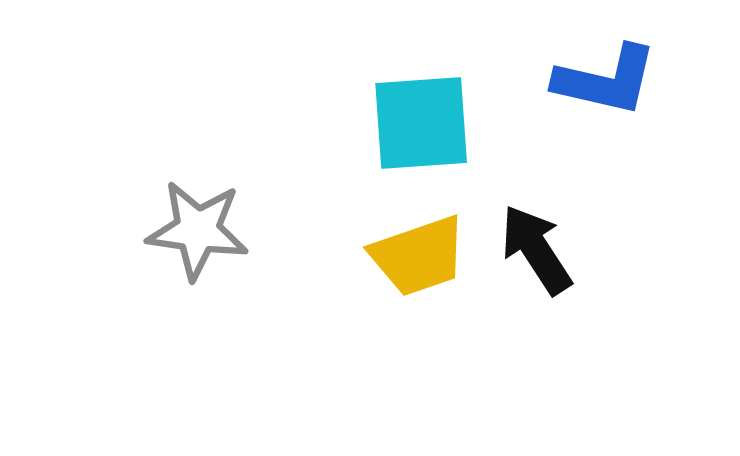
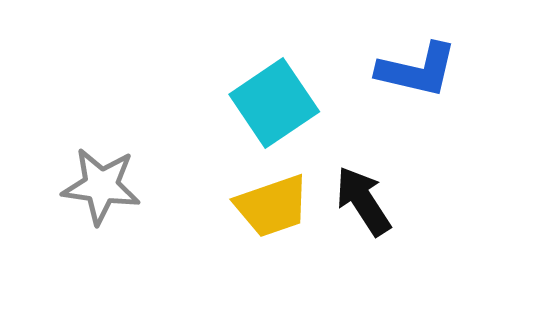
cyan square: (421, 123) -> (274, 103), turned -30

